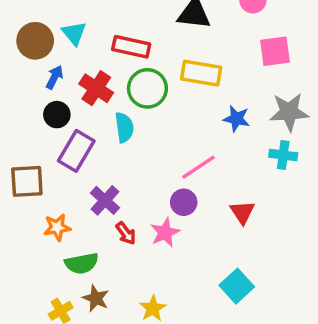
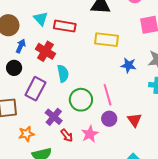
cyan triangle: (74, 33) -> (41, 19), moved
green circle: (147, 88) -> (81, 100), moved
black circle: (57, 115) -> (14, 68), moved
pink line: (199, 167) -> (108, 95), turned -70
purple circle: (184, 202) -> (109, 119), moved

